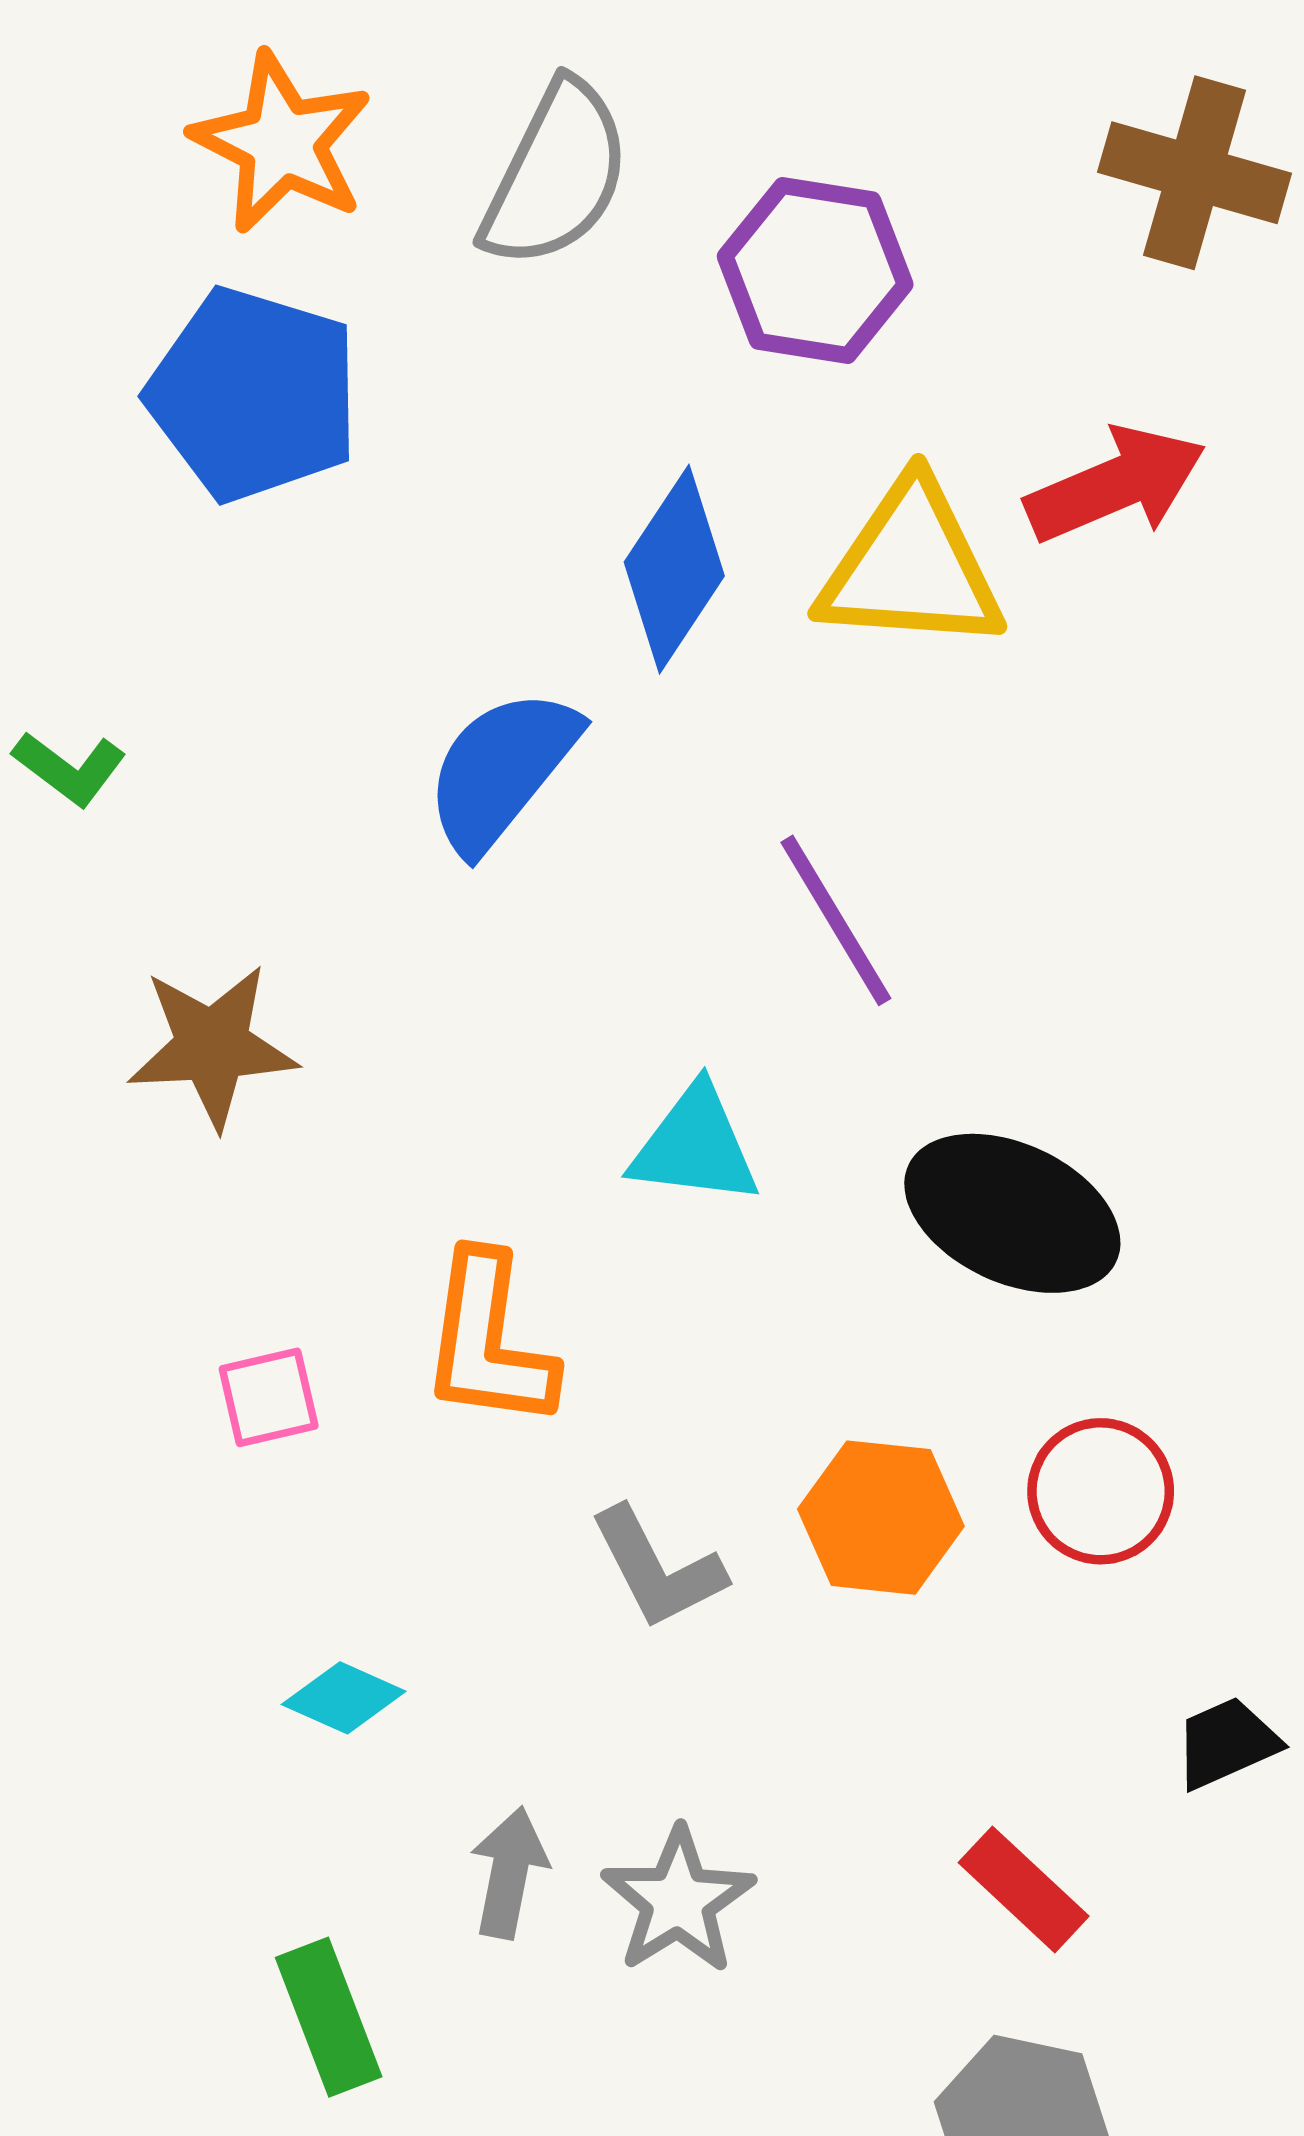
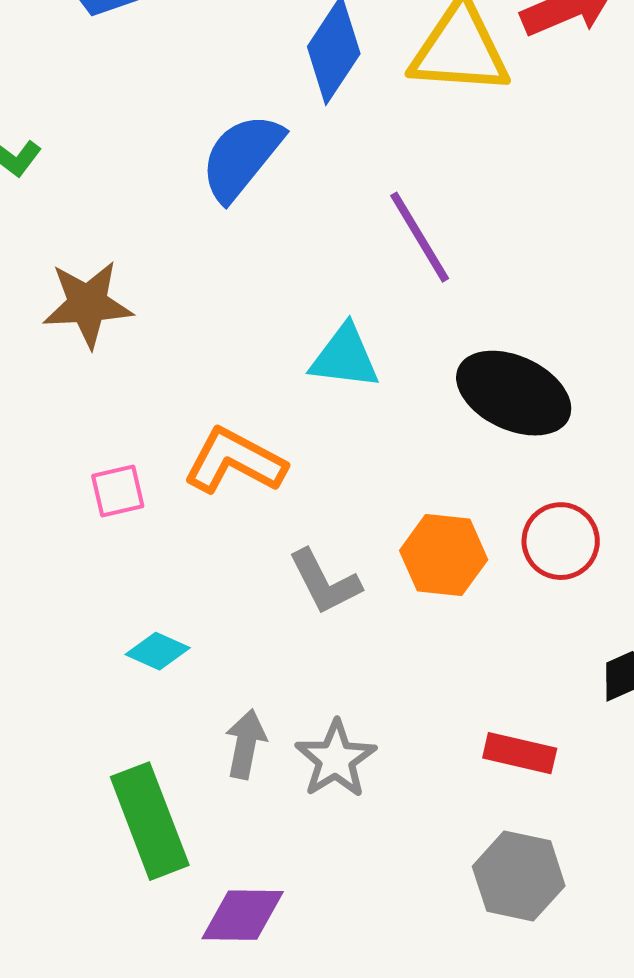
orange L-shape: (488, 1341) -> (235, 461), turned 110
red rectangle: (1024, 1889) -> (520, 753), turned -30
green rectangle: (329, 2017) -> (150, 821), size x1.4

